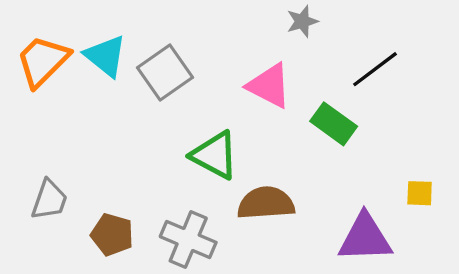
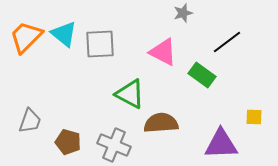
gray square: (165, 73) -> (100, 44), turned 32

